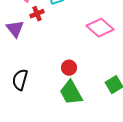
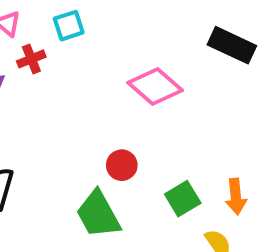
red circle: (69, 68) -> (122, 165), moved

